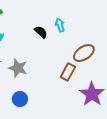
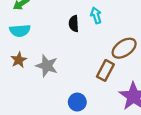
black semicircle: (41, 32) -> (74, 24), turned -136
blue circle: (20, 99) -> (77, 102), moved

